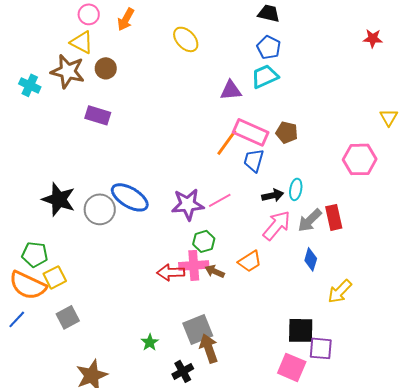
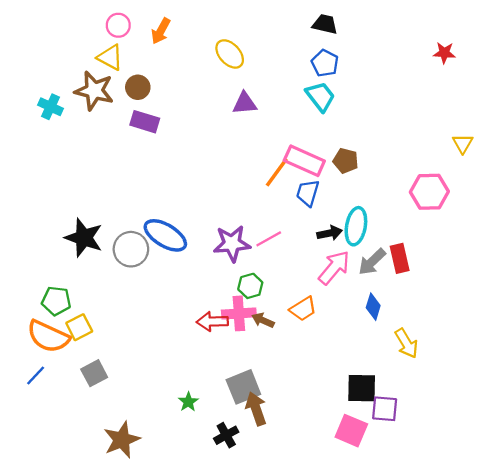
cyan trapezoid: (265, 76) -> (320, 96), turned 76
purple triangle: (231, 90) -> (245, 103), moved
purple rectangle: (98, 115) -> (145, 122), moved
cyan ellipse: (296, 189) -> (356, 226), size x1.5
yellow arrow: (340, 291) -> (406, 343), turned -76

